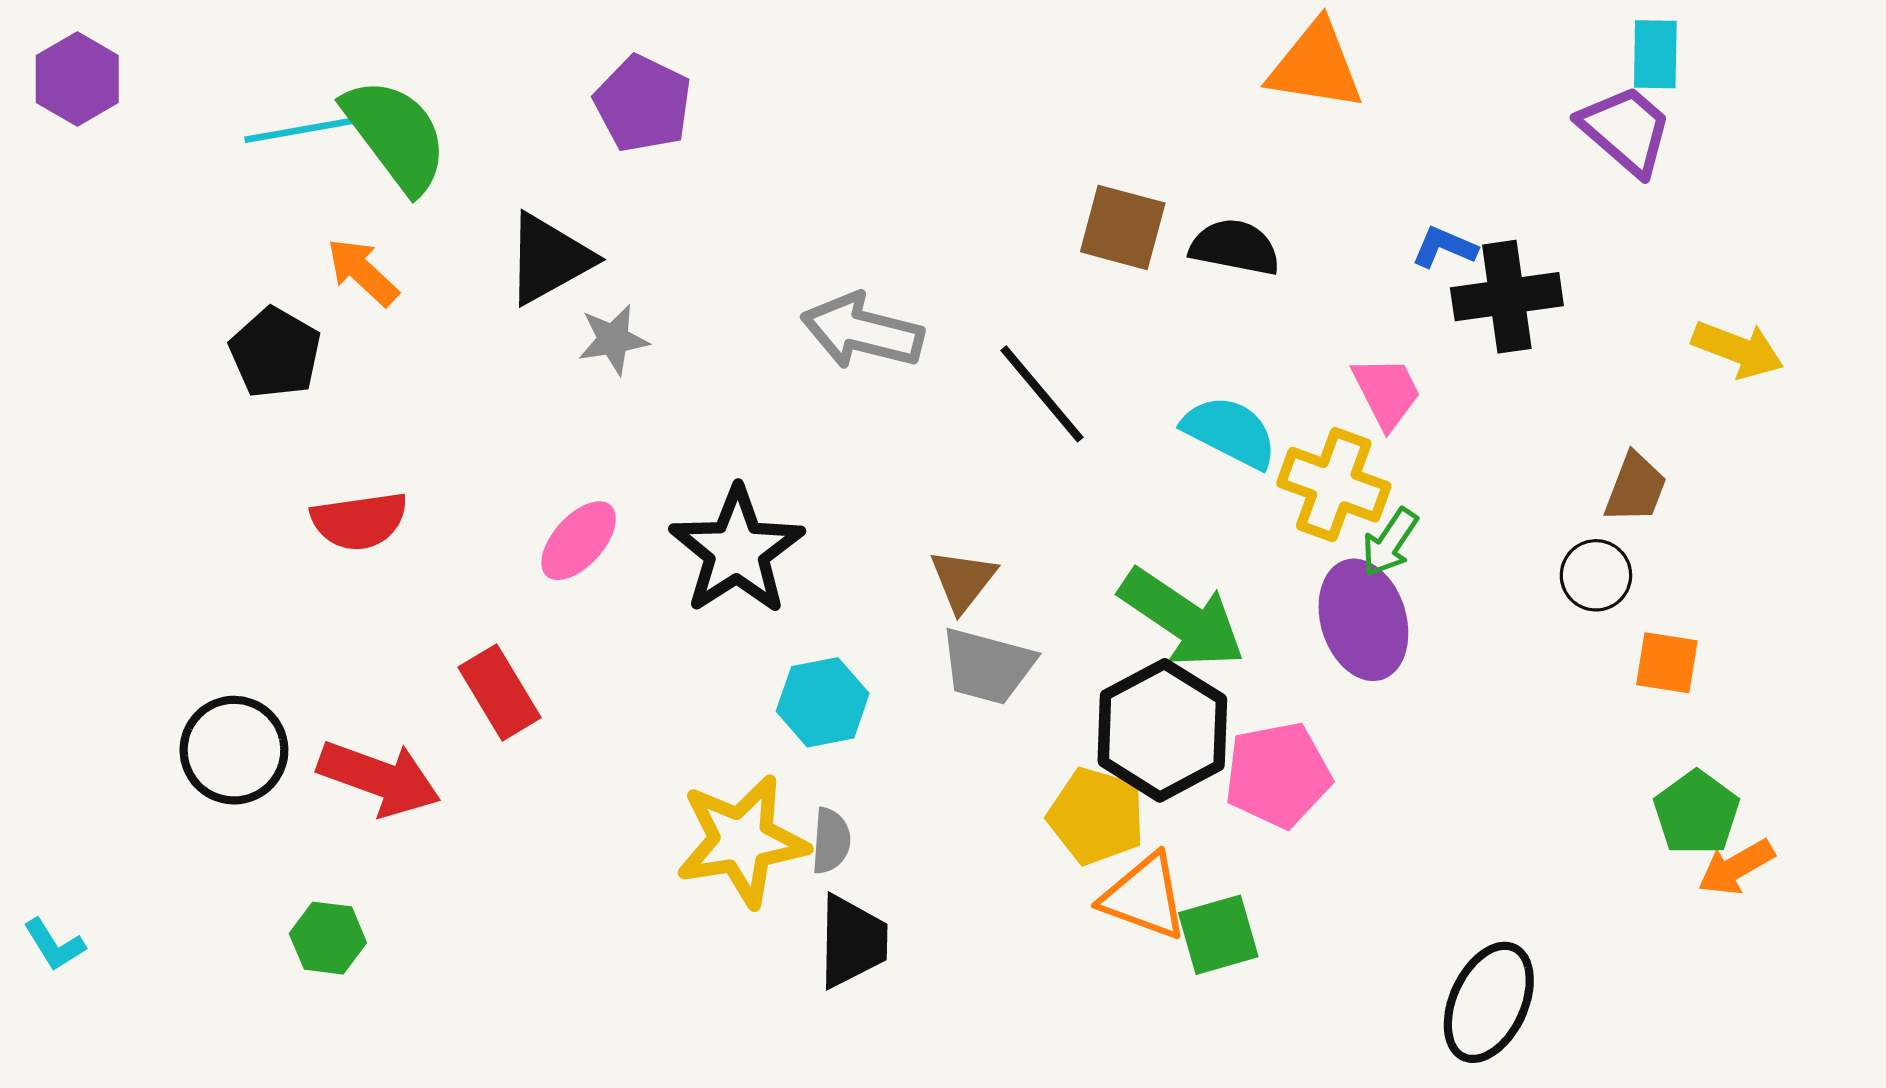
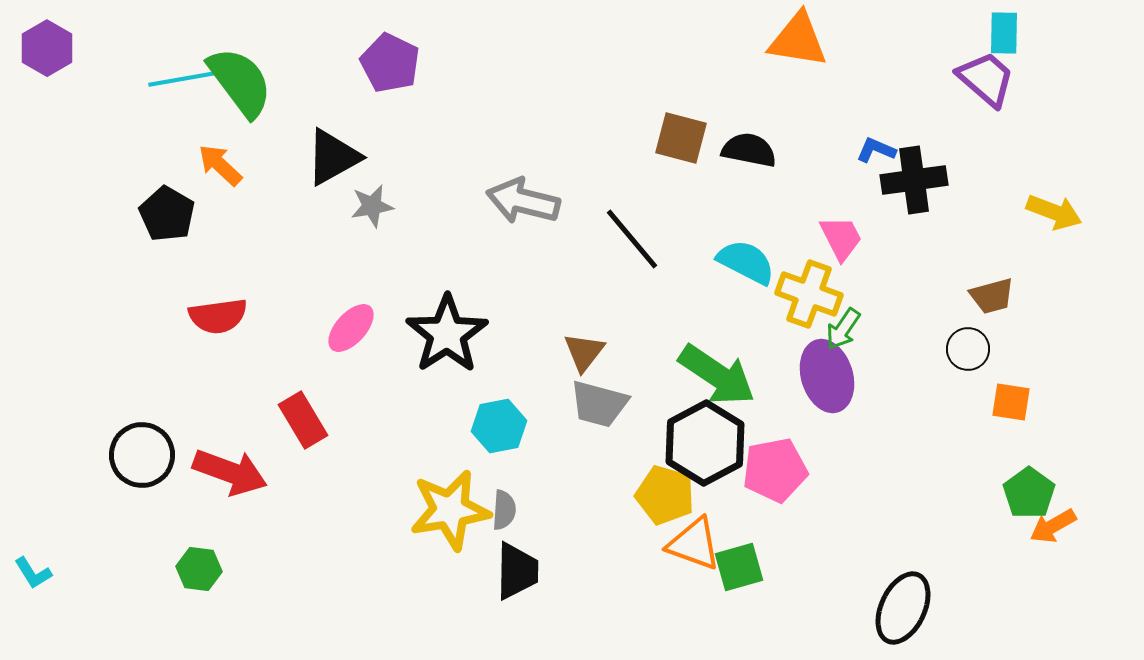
brown trapezoid: (1636, 488) -> (992, 296), turned 54

